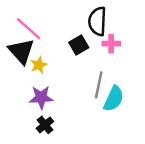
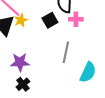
yellow star: (39, 65) -> (21, 20), moved
cyan semicircle: (114, 99) -> (88, 72), moved

